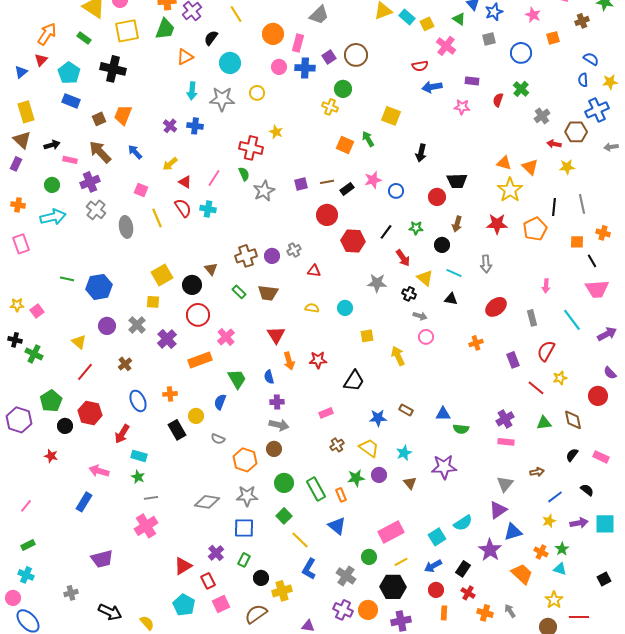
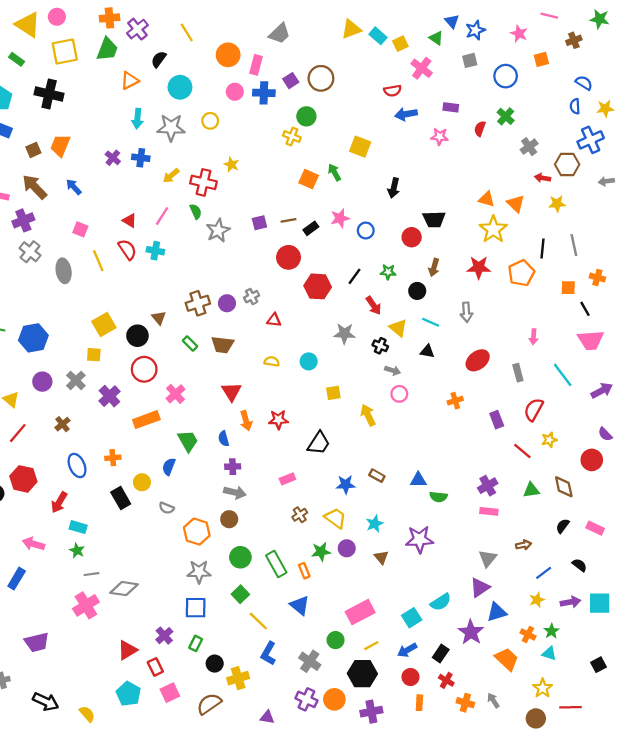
yellow arrow: (170, 164) -> (171, 176), moved
gray diamond: (207, 502) -> (124, 589), moved

